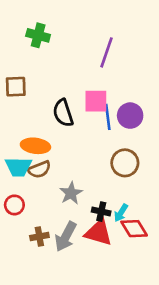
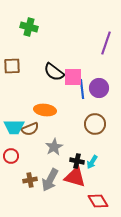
purple line: (106, 52) -> (106, 43), moved
black semicircle: (63, 113) -> (54, 72), moved, turned -35
orange ellipse: (35, 146) -> (45, 110), moved
red diamond: (134, 229) -> (98, 201), moved

